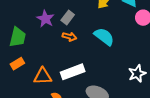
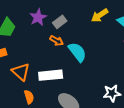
cyan semicircle: (104, 37) -> (77, 52), moved
orange triangle: (43, 76) -> (21, 72), turned 30

